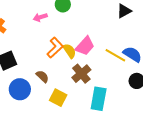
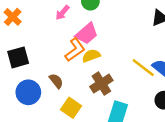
pink arrow: (40, 17) -> (62, 13), turned -40
pink trapezoid: (85, 46) -> (87, 34), moved
yellow semicircle: (70, 51) -> (91, 56), turned -84

